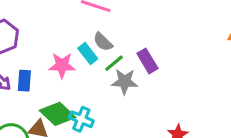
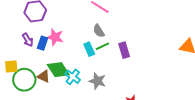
cyan rectangle: (88, 54) -> (89, 49), moved
pink star: (62, 65) -> (55, 37), moved
gray star: (125, 82) -> (97, 81), moved

